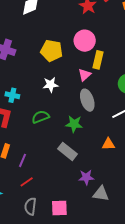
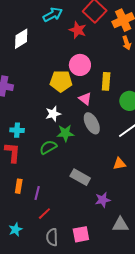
yellow pentagon: (52, 51) -> (61, 81), moved
yellow rectangle: (98, 60) -> (106, 81), moved
pink triangle: (85, 75) -> (85, 99), turned -32
green star: (74, 124) -> (65, 133), moved
gray triangle: (101, 194) -> (120, 225), moved

